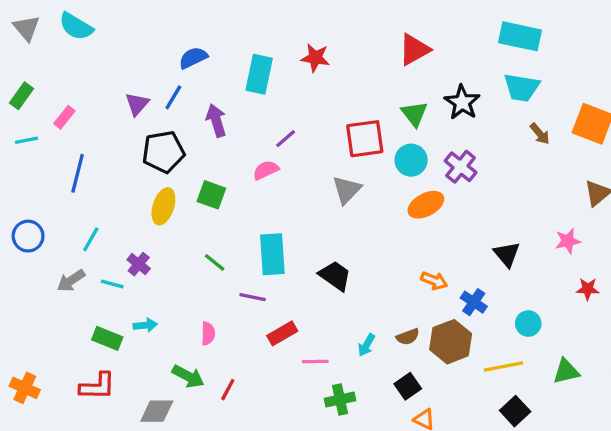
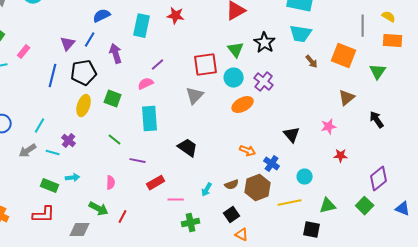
blue line: (78, 173) -> (53, 76), moved
cyan rectangle: (272, 254) -> (150, 119), moved
black square: (515, 411) -> (312, 230), moved, turned -36

